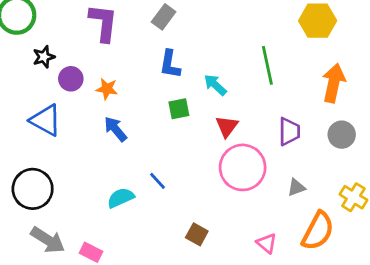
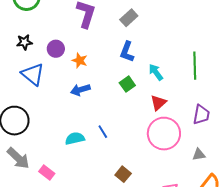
black star: (44, 57) -> (24, 42), moved
green square: (179, 109) -> (127, 84), turned -35
blue arrow: (116, 129) -> (80, 90), turned -78

